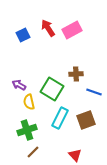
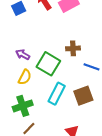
purple arrow: (19, 85) -> (23, 55), moved
yellow semicircle: (29, 102) -> (25, 77), turned -140

